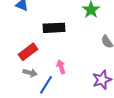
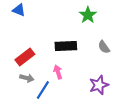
black rectangle: (54, 28) -> (66, 46), moved

